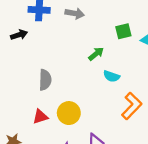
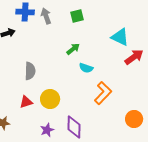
gray arrow: (75, 13) -> (46, 16), moved, turned -119
green square: (123, 31) -> (77, 16), moved

